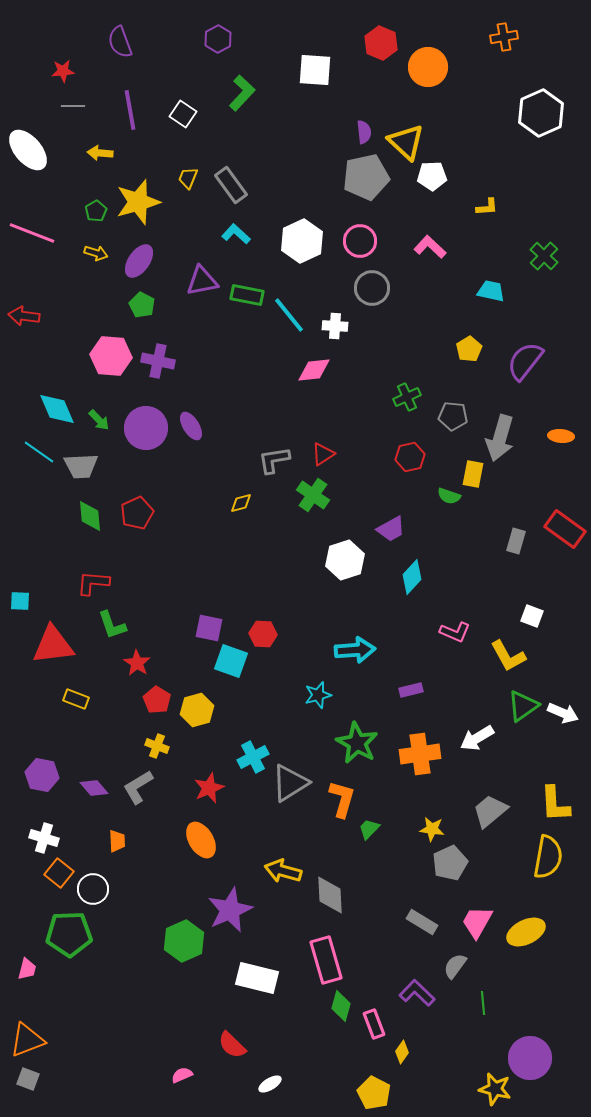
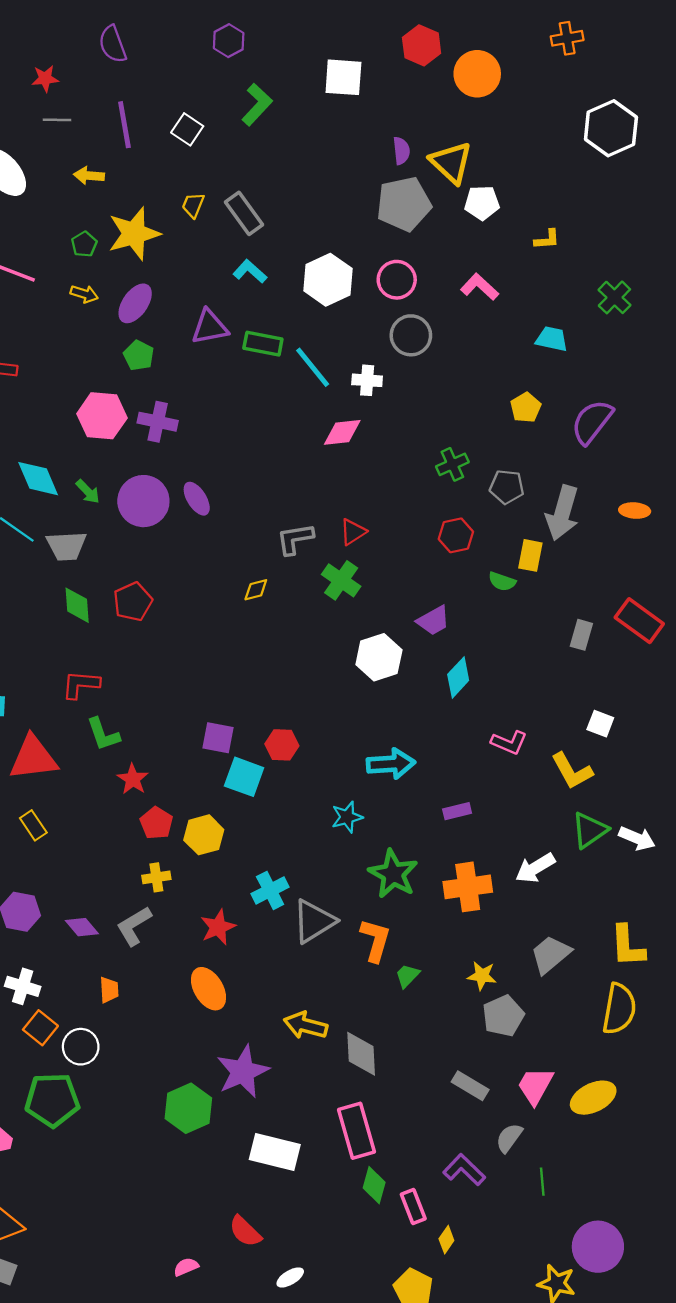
yellow rectangle: (76, 699) -> (33, 825), moved, turned 35
yellow cross: (157, 746) -> (156, 877), turned -30

